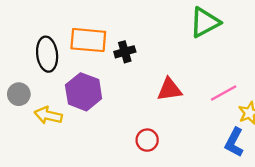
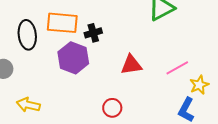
purple hexagon: (84, 92) -> (73, 58), moved
yellow arrow: (48, 115) -> (28, 105), moved

